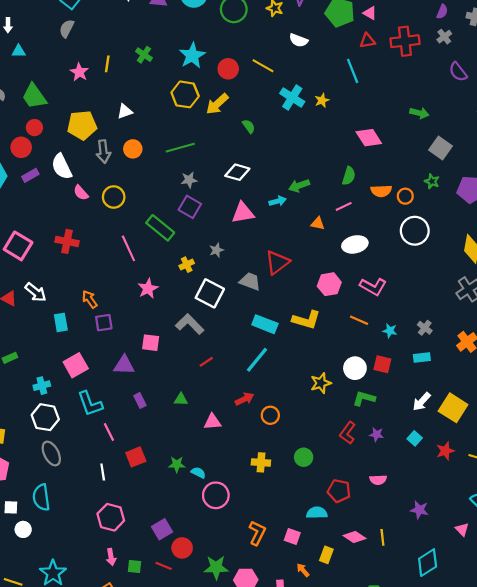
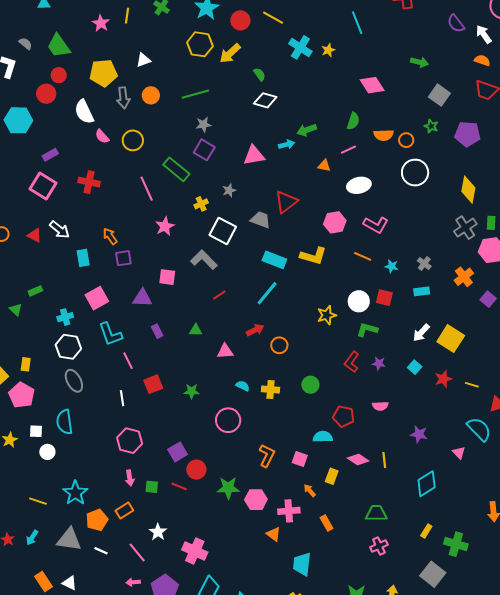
white diamond: (237, 172) -> (265, 100), moved
purple rectangle: (30, 175) -> (50, 155), moved
cyan semicircle: (198, 473) -> (243, 386), moved

